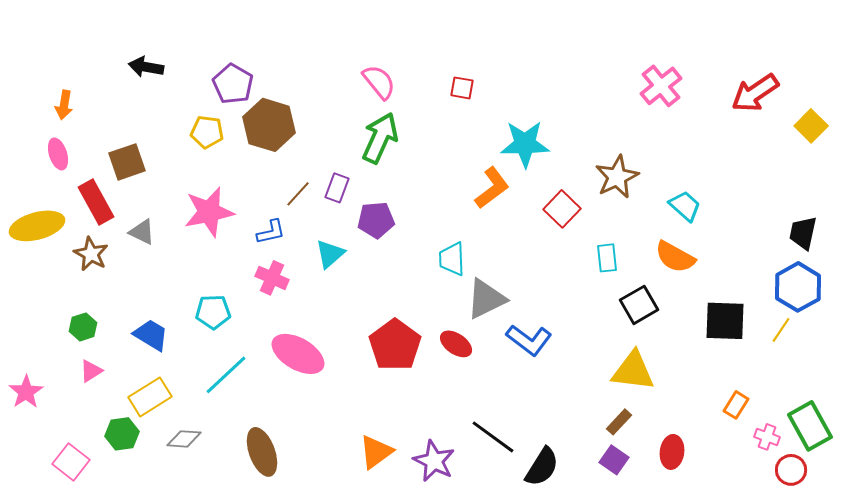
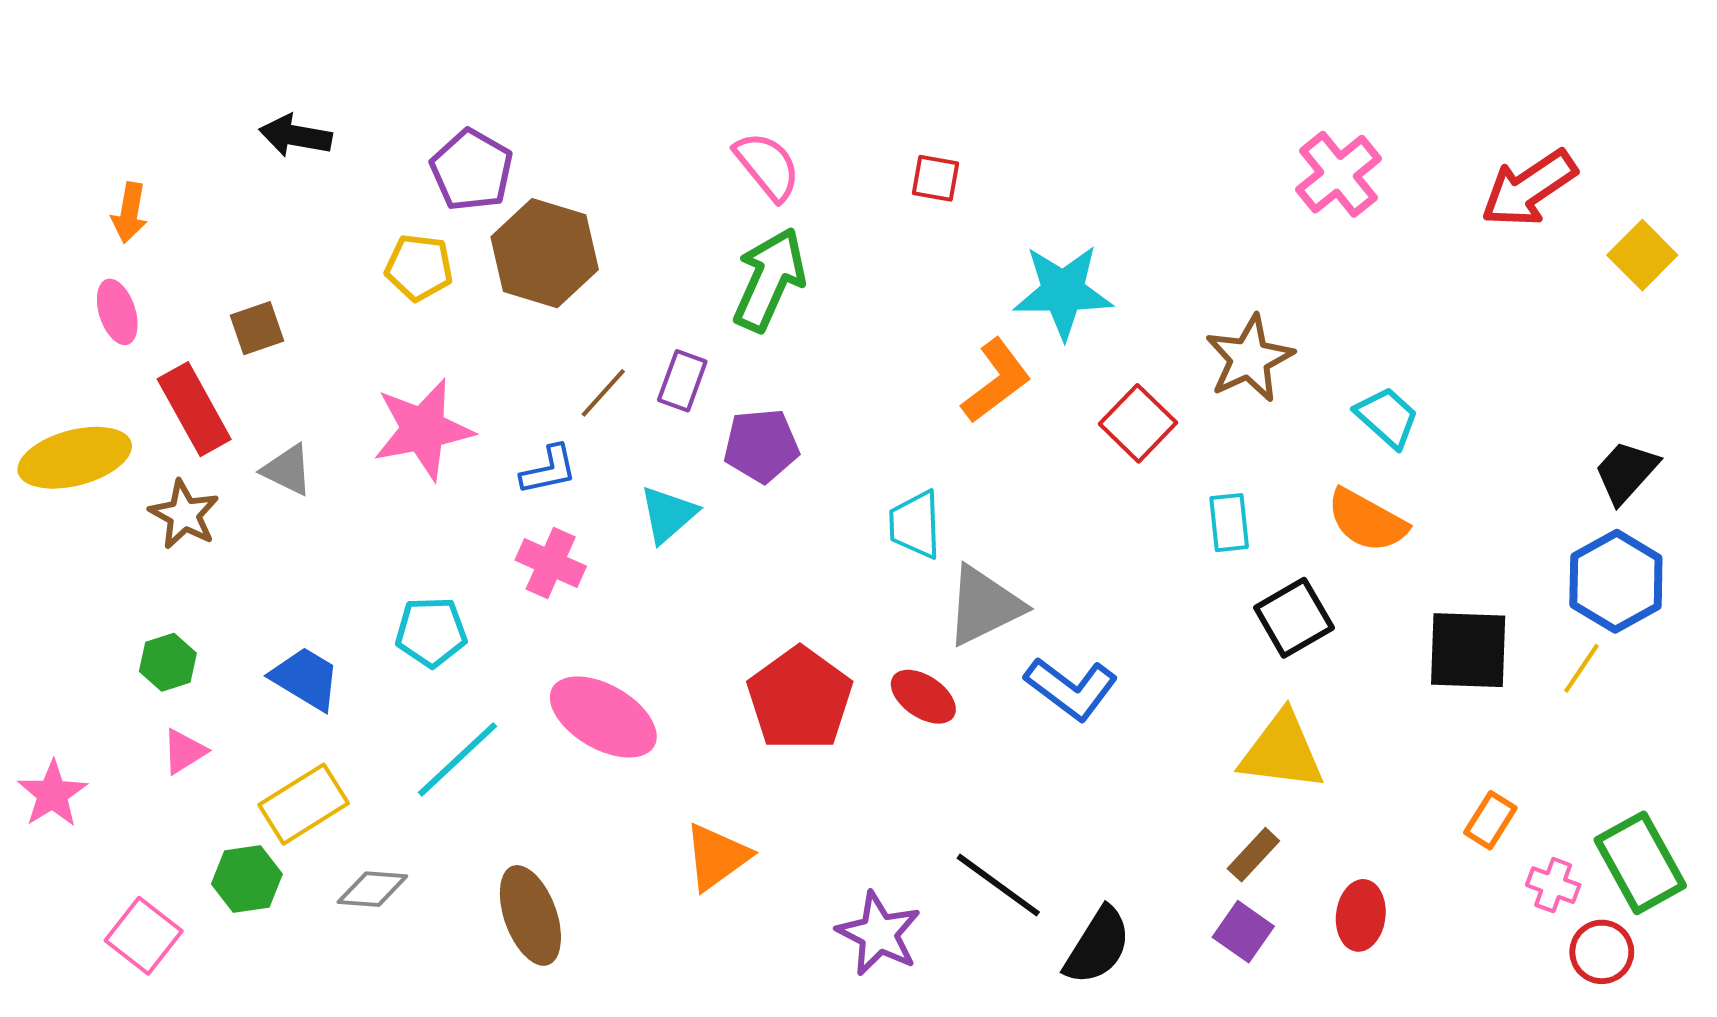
brown square: (127, 162) -> (257, 328), size x0.7
black trapezoid: (803, 233) -> (1626, 472), turned 30
orange triangle: (376, 452) -> (717, 857), moved

